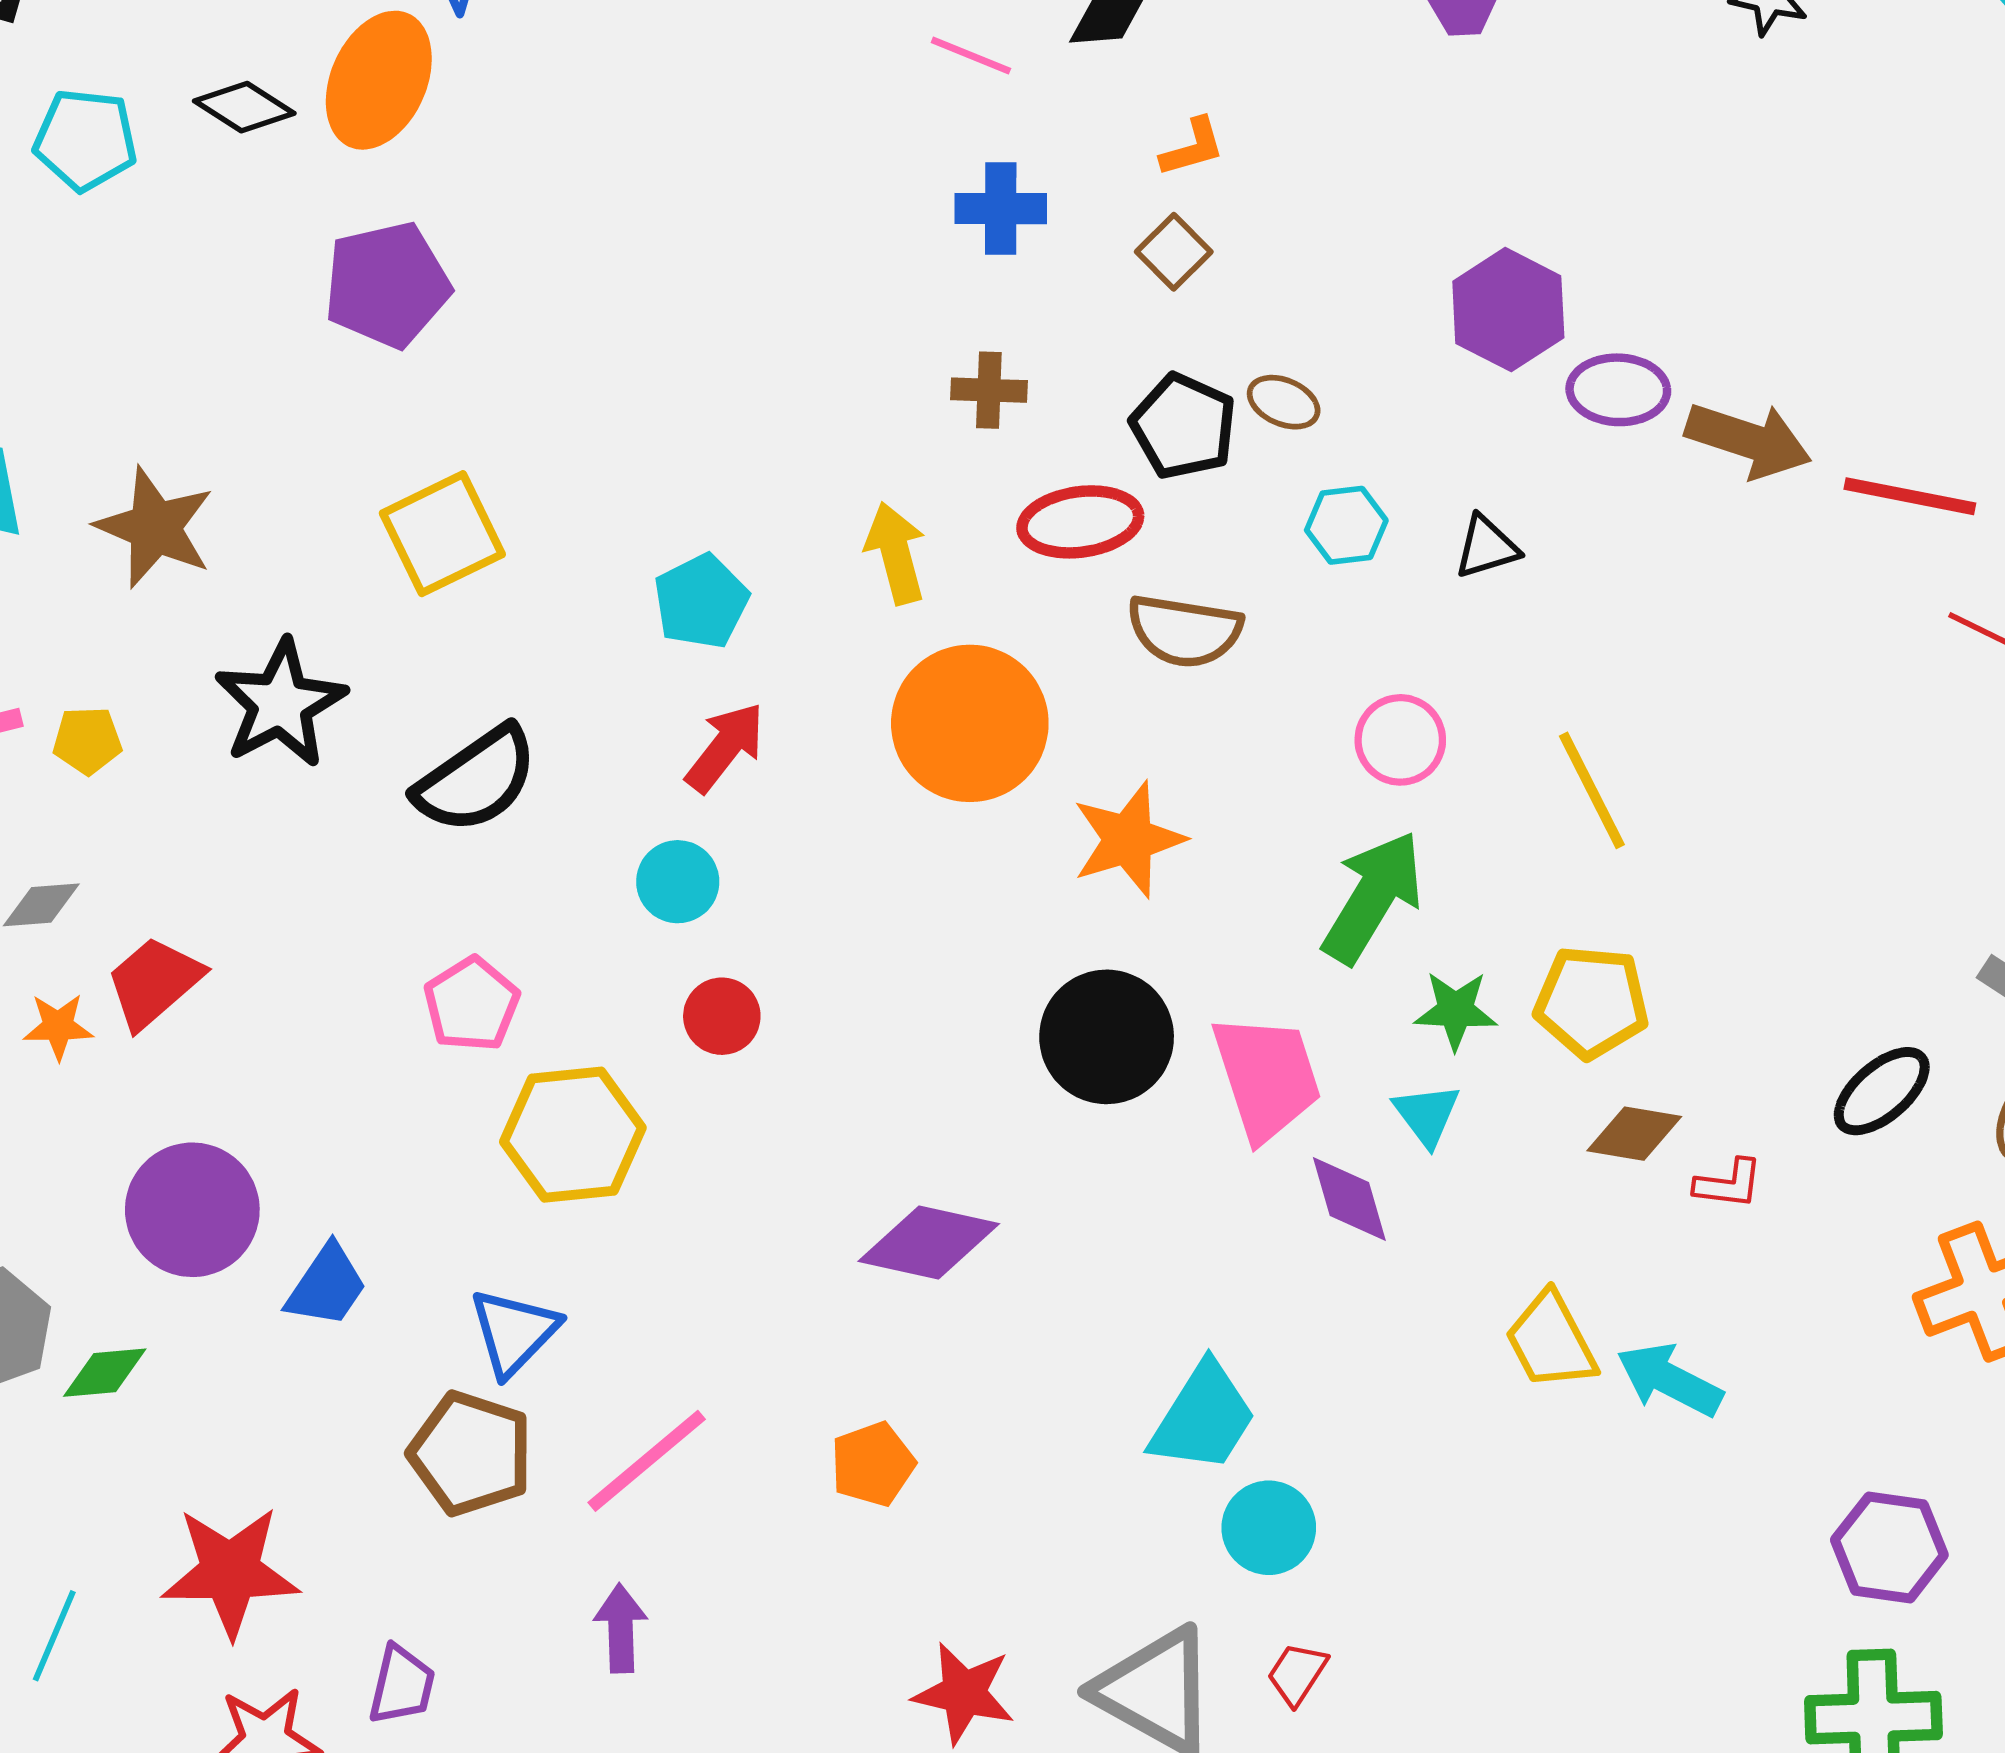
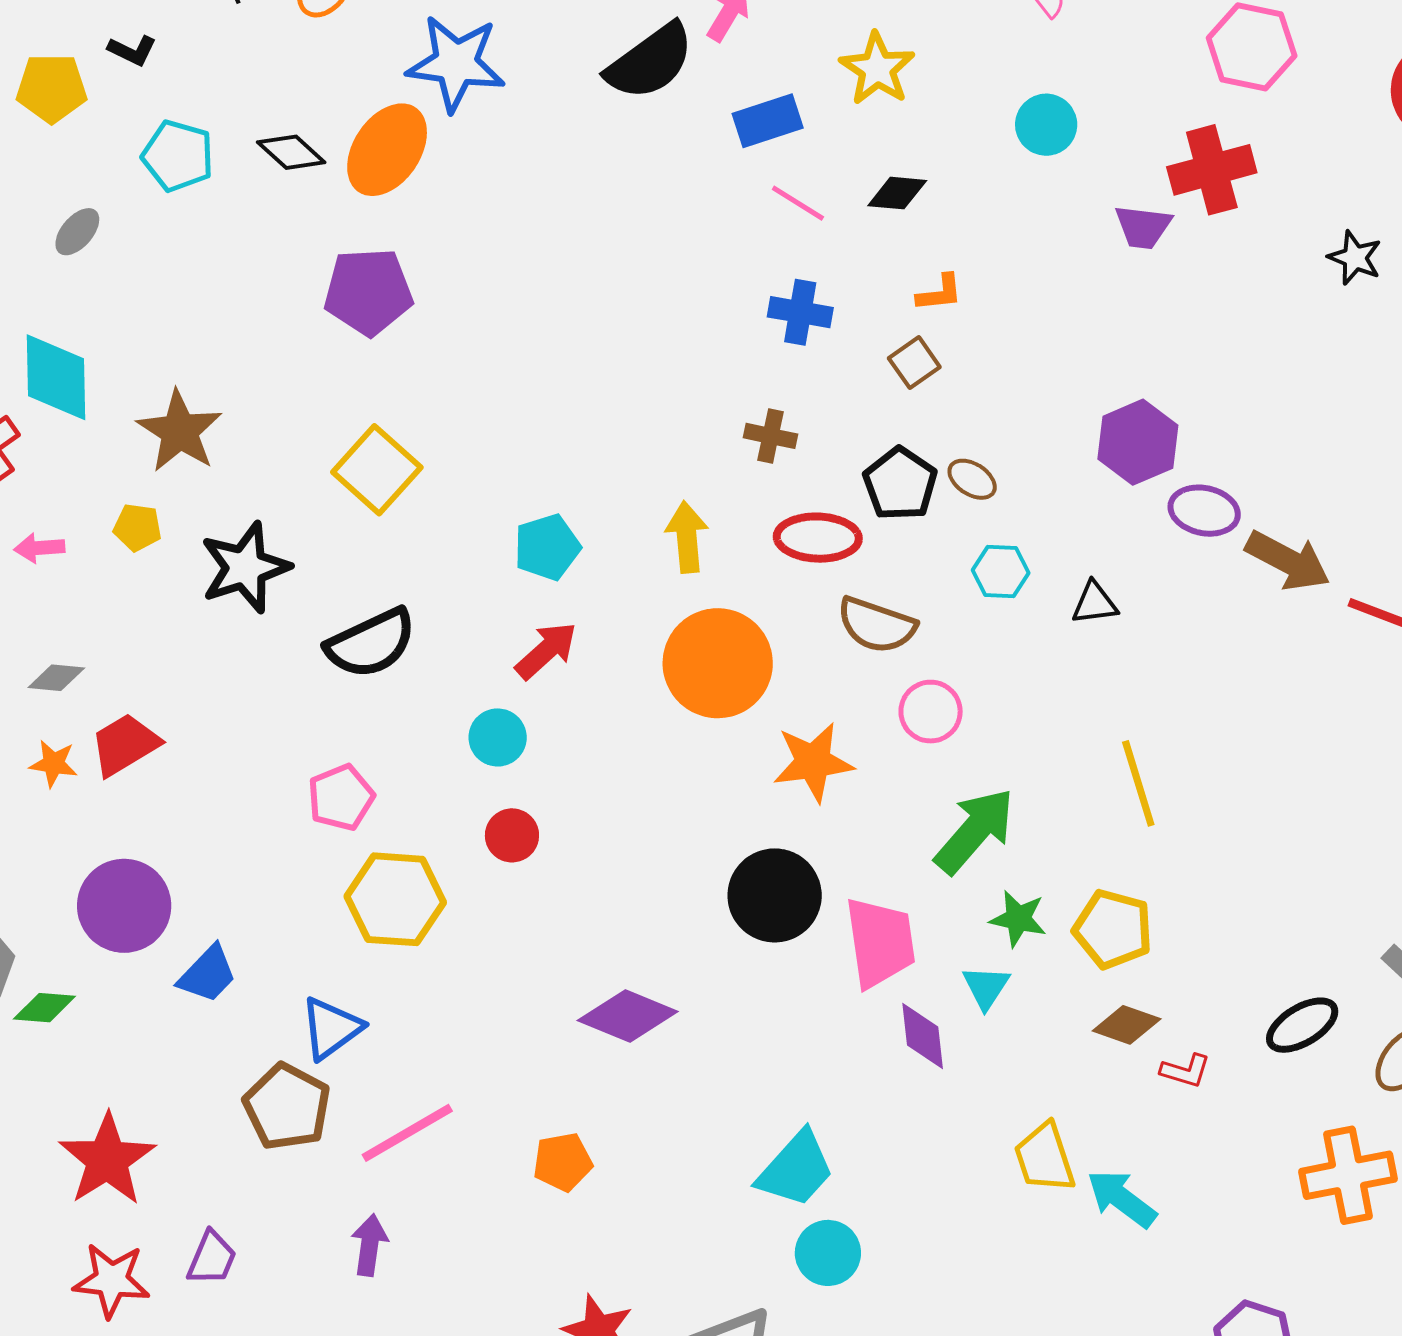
yellow square: (442, 534) -> (377, 470), turned -32
yellow pentagon: (87, 740) -> (137, 527), moved
pink circle: (1400, 740) -> (931, 712), moved
red star: (230, 1572) -> (107, 1160), turned 30

